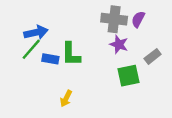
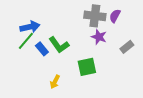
green L-shape: (71, 54) -> (59, 45), turned -35
blue rectangle: (50, 59) -> (42, 49), turned 40
green square: (129, 76) -> (87, 67), moved

